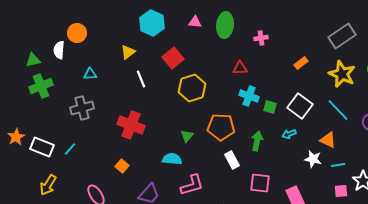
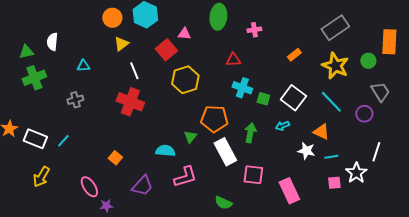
pink triangle: (195, 22) -> (184, 34), moved
orange circle: (77, 33) -> (112, 18), moved
gray cross: (82, 108) -> (75, 100), size x0.7
red cross: (131, 125) -> (130, 102), moved
green triangle: (187, 136) -> (190, 137), moved
white rectangle: (232, 160) -> (225, 152), size x1.5

